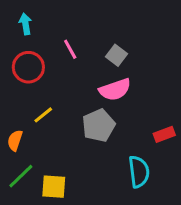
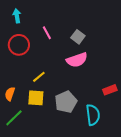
yellow line: (43, 115) -> (39, 77), moved
gray pentagon: (99, 125) -> (66, 102), moved
yellow square: (54, 187) -> (36, 98), moved

